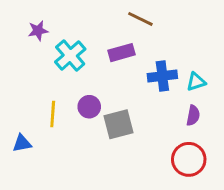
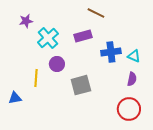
cyan triangle: (196, 82) -> (134, 56), turned 40
purple circle: (89, 107) -> (57, 64), moved

